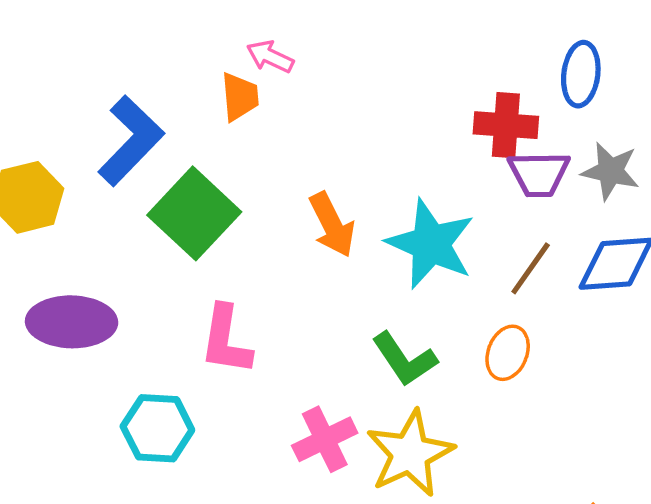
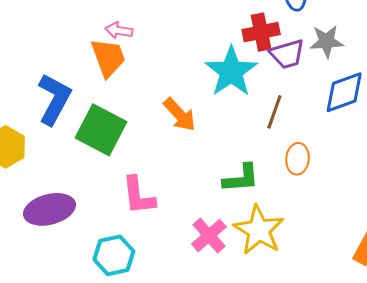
orange trapezoid: (240, 97) -> (108, 58), size x1.4
cyan star: (431, 244) -> (231, 72), moved, turned 30
brown line: (531, 268) -> (274, 112), moved
green L-shape: (404, 359) -> (241, 178), turned -45

